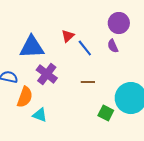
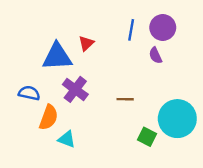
red triangle: (68, 36) -> (86, 43), moved
blue line: (85, 48) -> (131, 30), moved, turned 48

